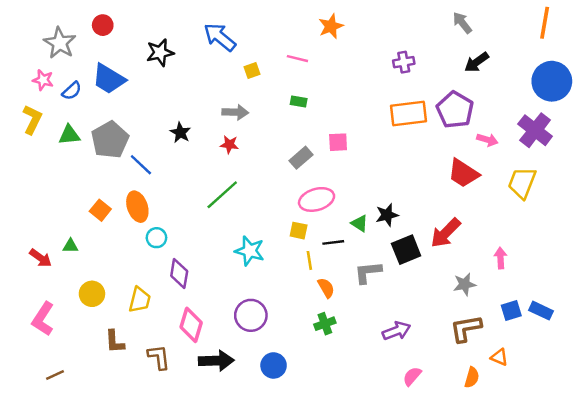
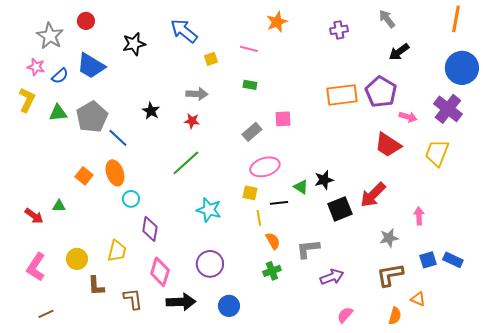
purple cross: (404, 62) -> (339, 30), moved
gray L-shape: (368, 272) -> (308, 249), moved
yellow circle: (92, 294) -> (77, 259), moved

